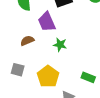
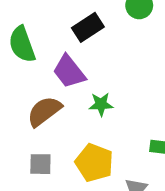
brown semicircle: (27, 41) -> (44, 111), size x1.5

